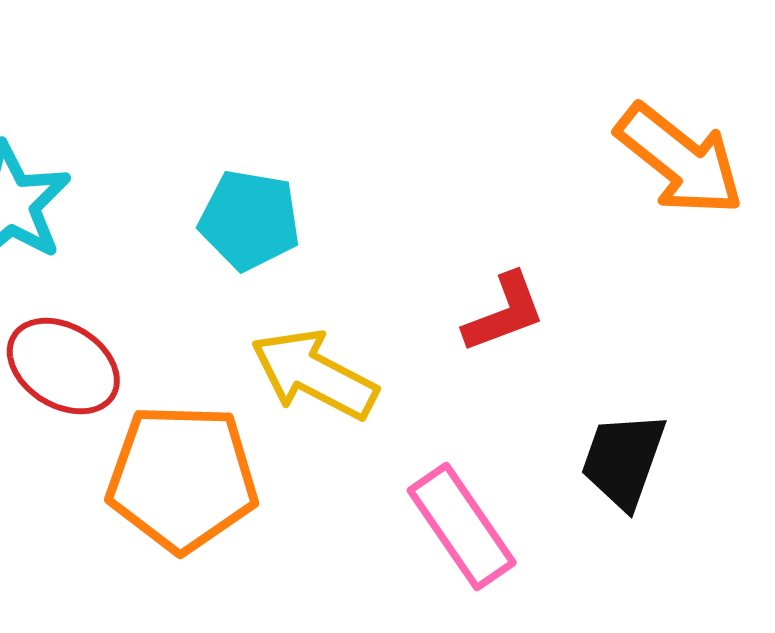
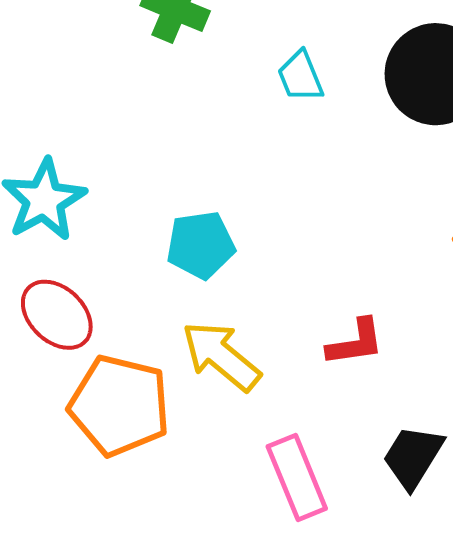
cyan pentagon: (250, 220) -> (201, 245), turned -30

